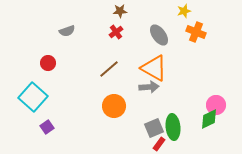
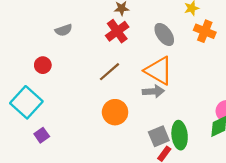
red cross: (116, 32) -> (117, 31), size x1.5

